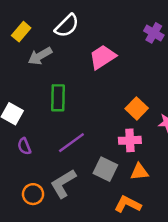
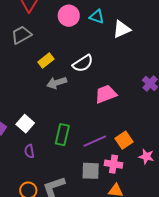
green rectangle: (58, 98) -> (62, 135), moved
purple line: (71, 143) -> (95, 141), moved
gray square: (105, 169) -> (91, 171), moved, turned -36

